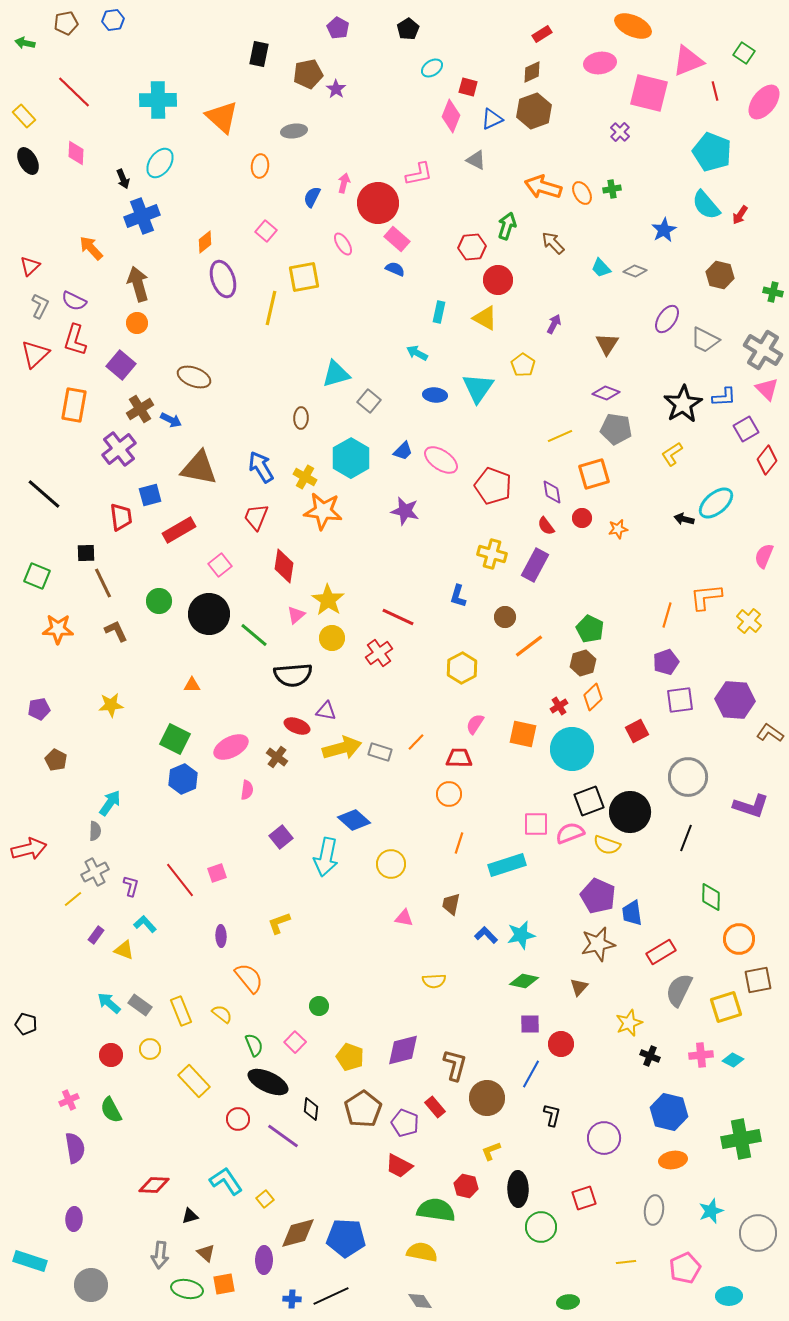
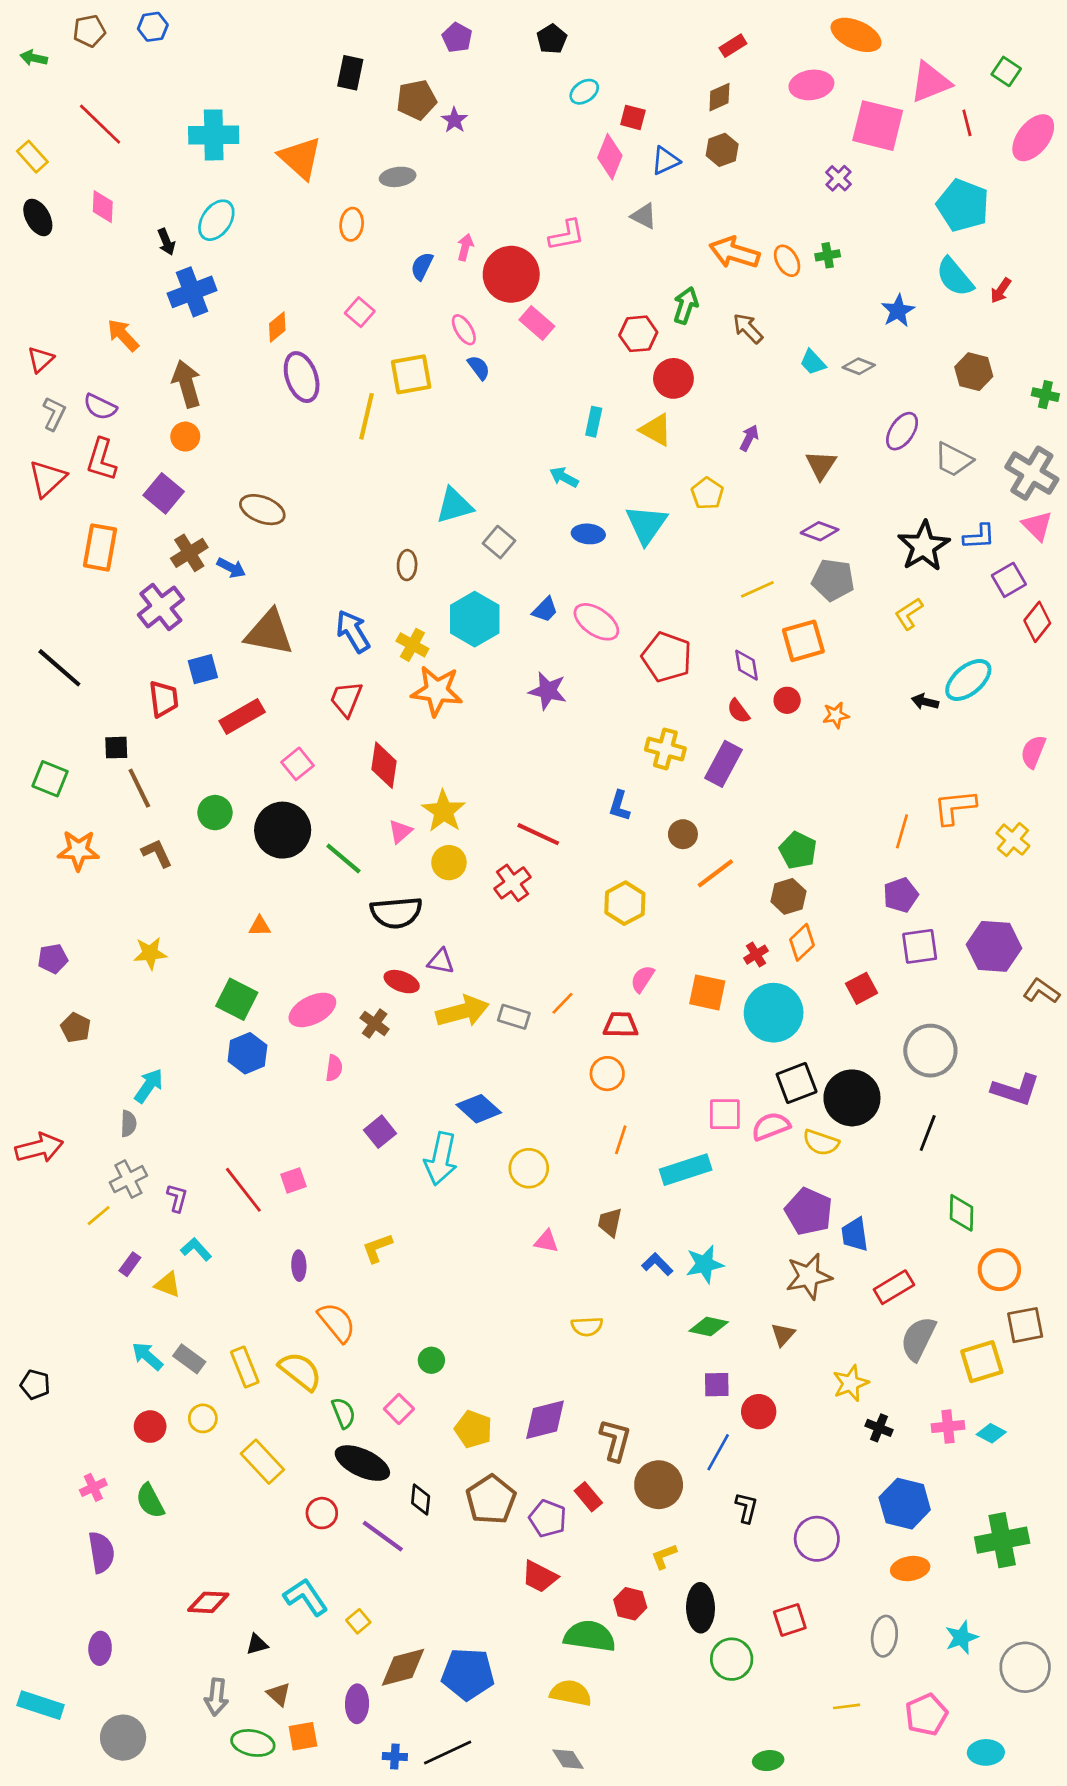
brown hexagon: (534, 111) -> (722, 150), size x0.7
blue semicircle: (395, 269) -> (479, 368), moved, turned 30
yellow semicircle: (222, 1014) -> (300, 1371), size x1.6

